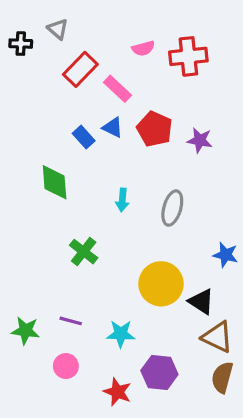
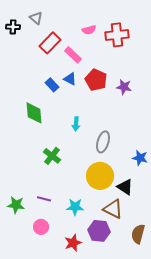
gray ellipse: (172, 208) -> (103, 142), moved
brown triangle: (217, 337) -> (113, 209), moved
red star: (117, 392) -> (73, 243), turned 30

